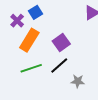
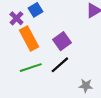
orange rectangle: (29, 40) -> (29, 39), turned -60
gray star: (78, 81) -> (86, 86), moved

